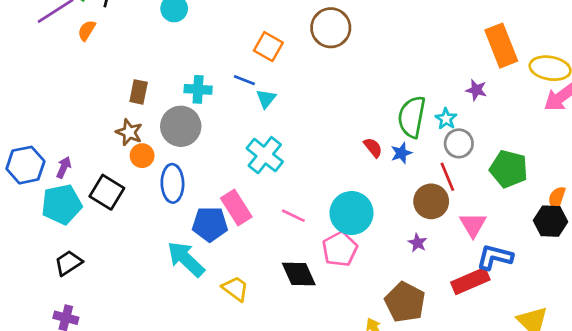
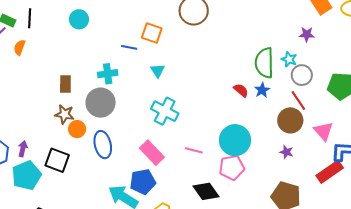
blue line: (244, 80) -> (129, 47), moved
blue pentagon: (210, 224) -> (143, 182), moved
pink pentagon: (340, 249) -> (232, 168), turned 30

